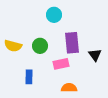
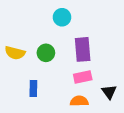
black triangle: (95, 55) -> (109, 92), moved
pink rectangle: (61, 64) -> (83, 77), moved

